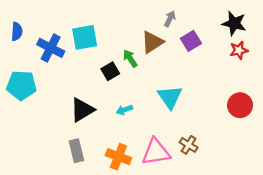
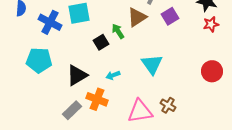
cyan pentagon: (21, 85) -> (39, 60), moved
gray rectangle: (76, 151) -> (72, 110), turned 60
orange cross: (118, 157) -> (97, 99), moved

